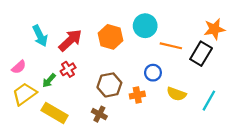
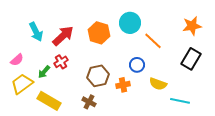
orange line: (171, 46) -> (153, 41), turned 30
black rectangle: (201, 54) -> (191, 59), moved
cyan line: (209, 101) -> (180, 101), moved, turned 72

